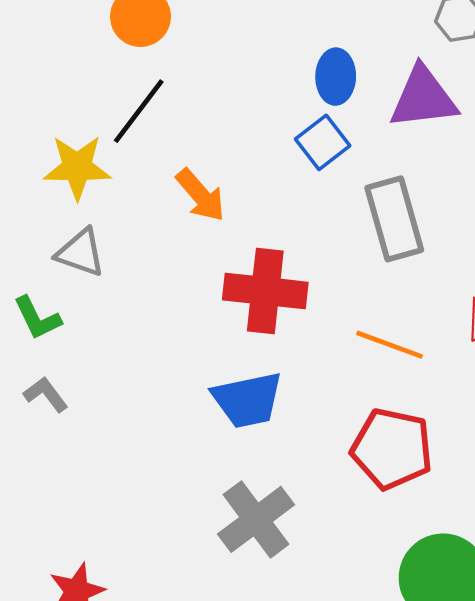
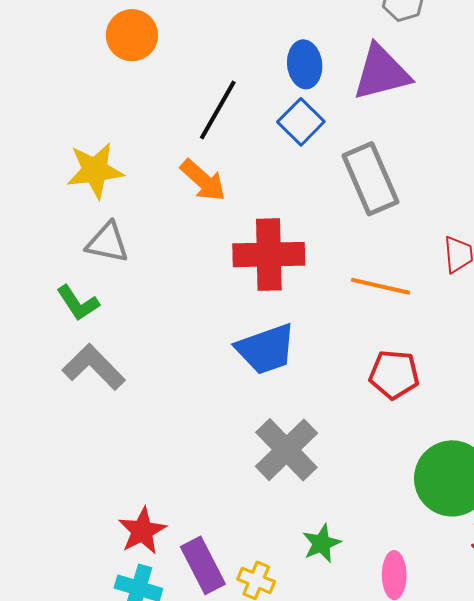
black line: (139, 111) -> (218, 110), moved
gray L-shape: (46, 394) -> (94, 367), size x1.6
red pentagon: (392, 449) -> (394, 375), size x0.7

